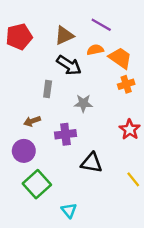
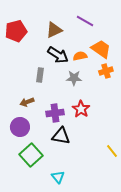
orange semicircle: (95, 50) -> (80, 56), moved
gray star: (83, 103) -> (74, 78), moved
red star: (130, 129) -> (81, 109), moved
black triangle: (92, 163) -> (61, 136), moved

